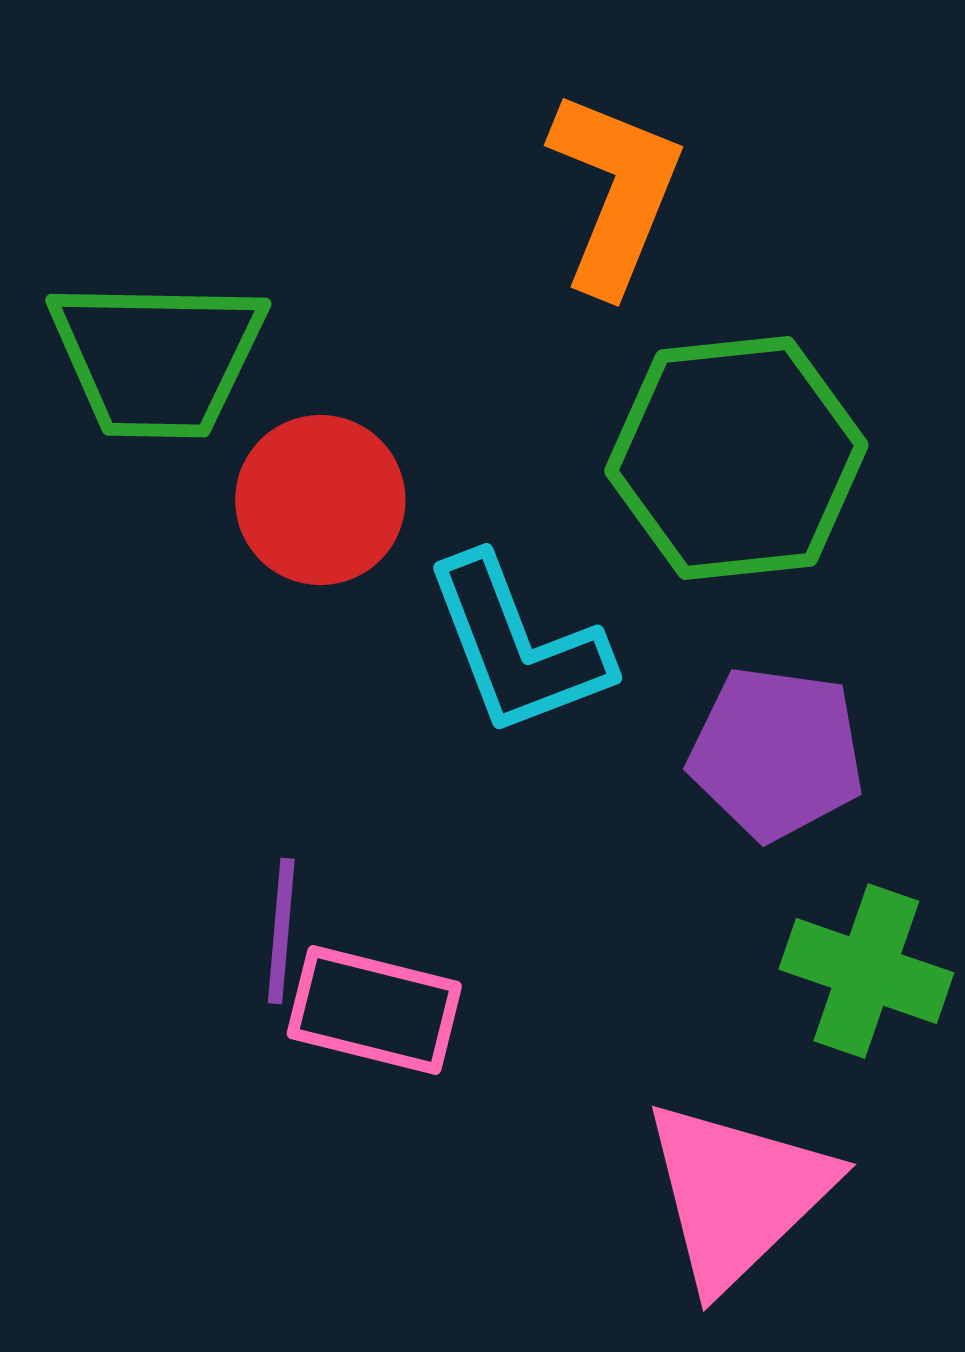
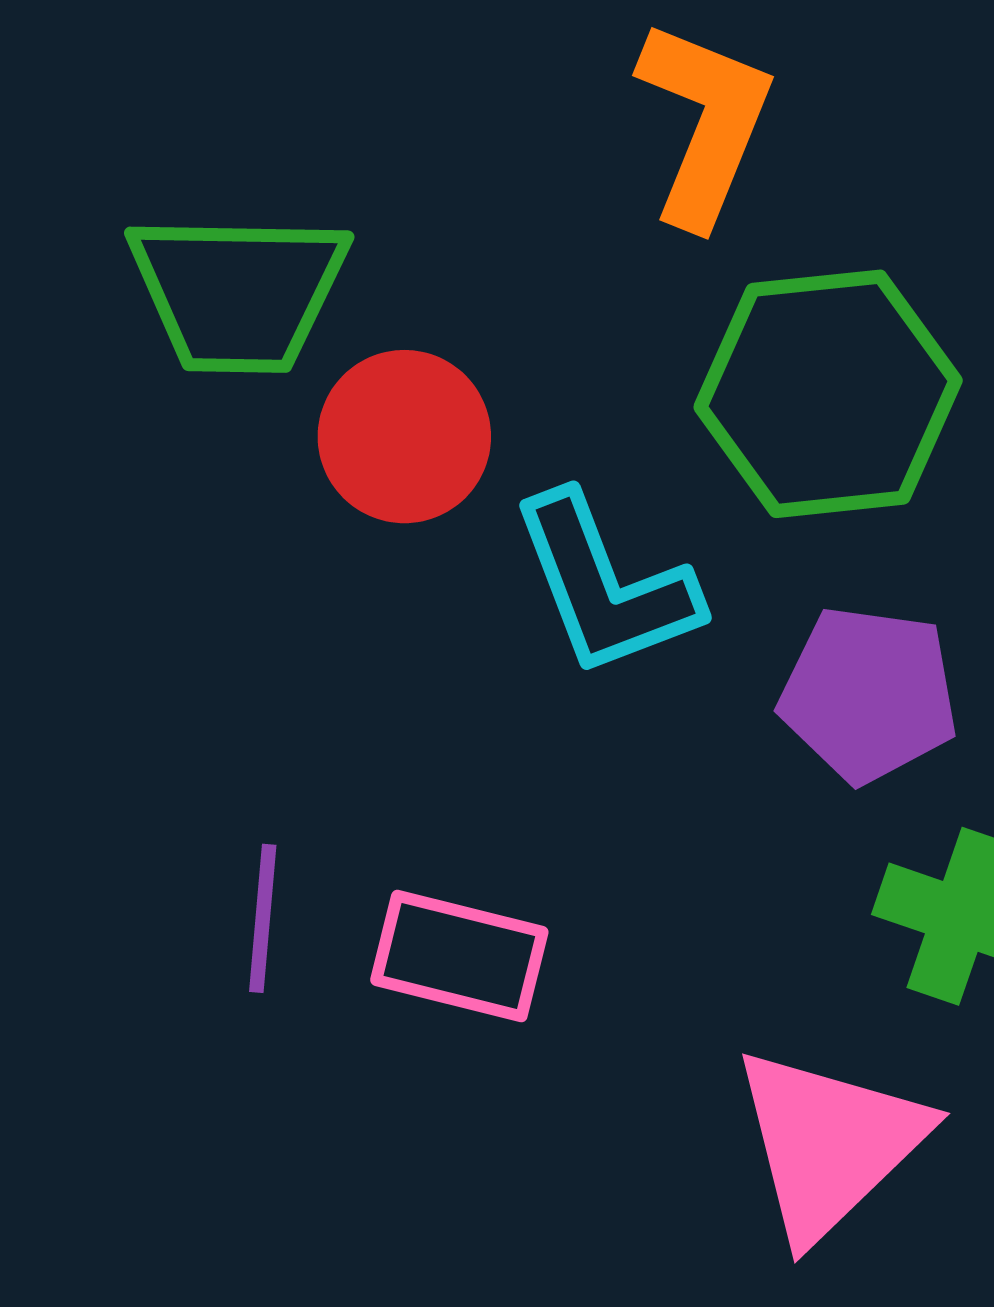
purple line: (281, 931) -> (263, 918), moved

